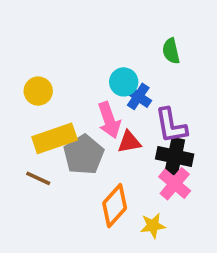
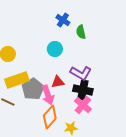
blue cross: (138, 96) -> (63, 20), moved
pink arrow: (109, 120) -> (48, 95), moved
purple L-shape: (171, 126) -> (81, 73), turned -50

